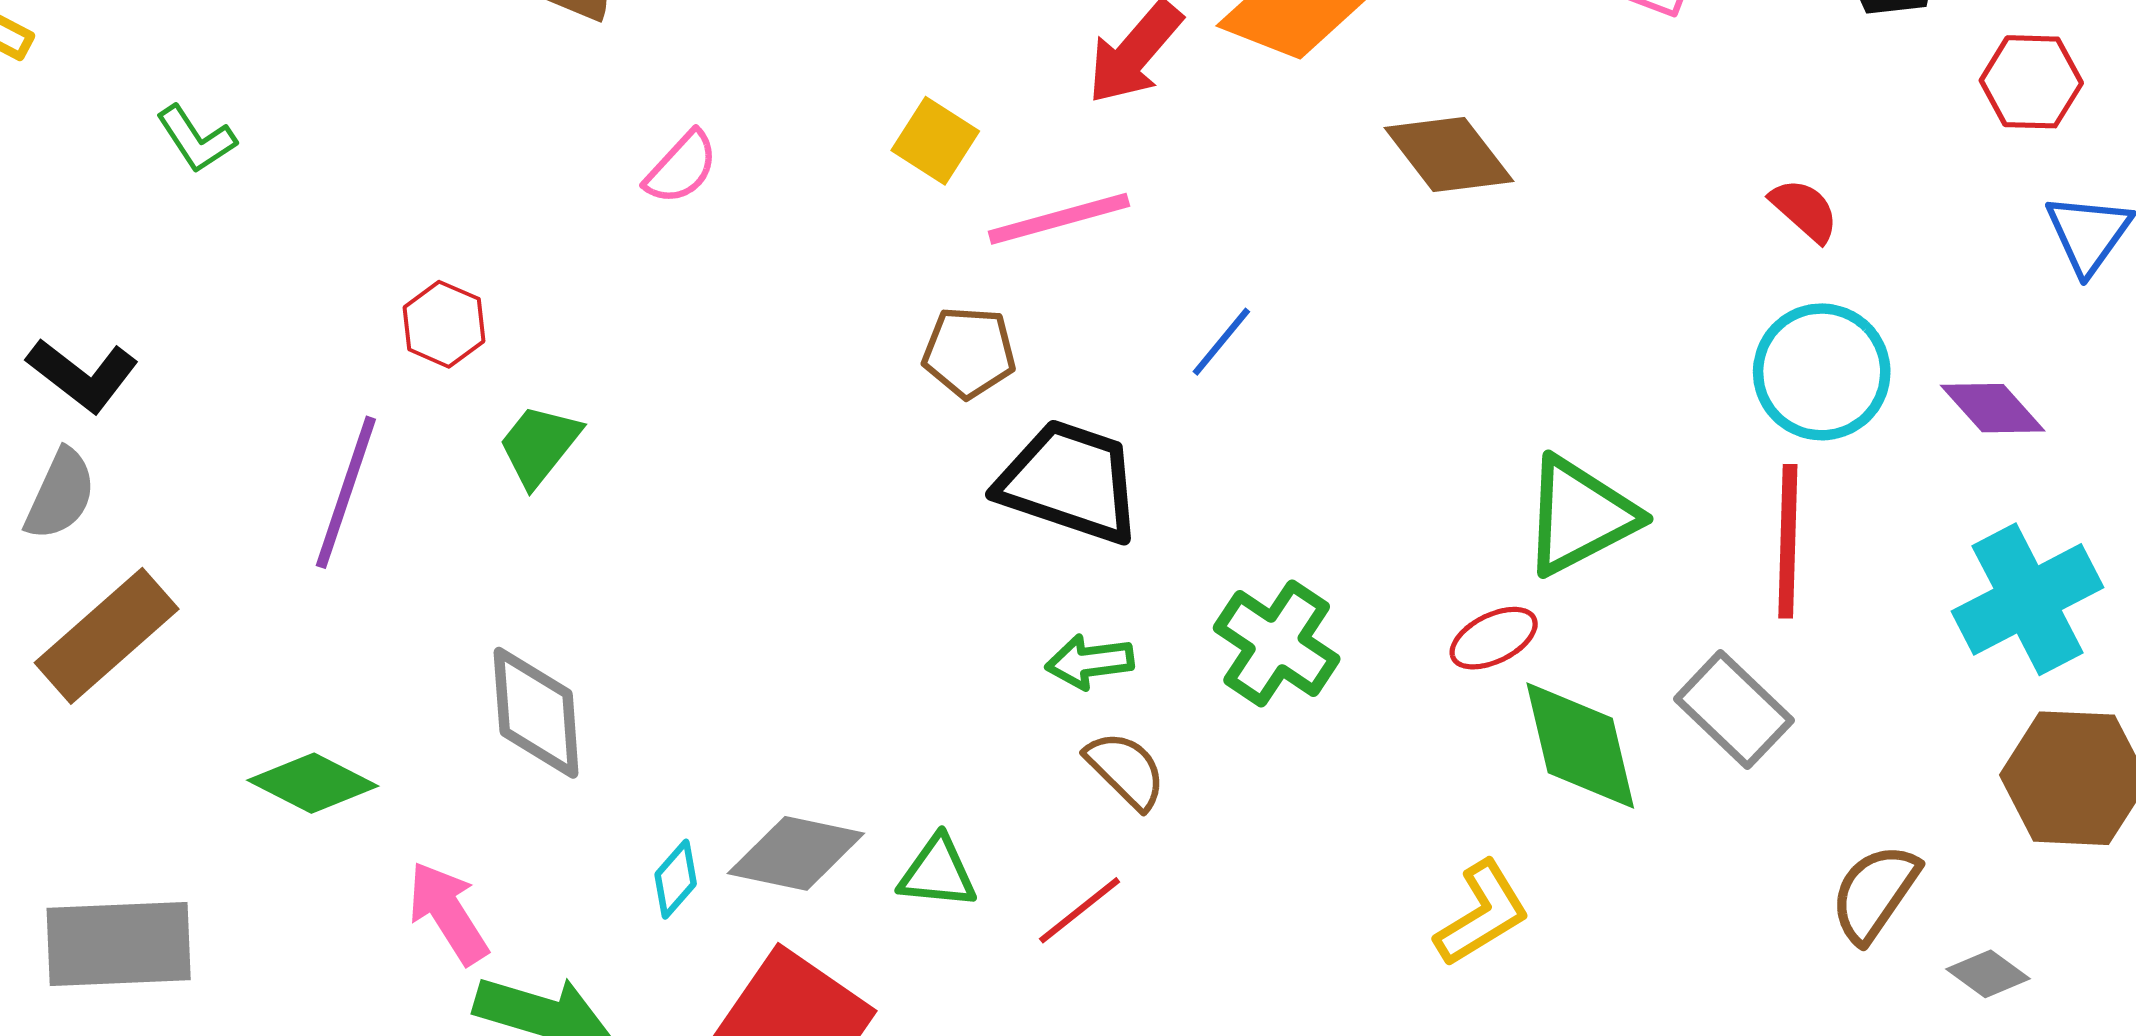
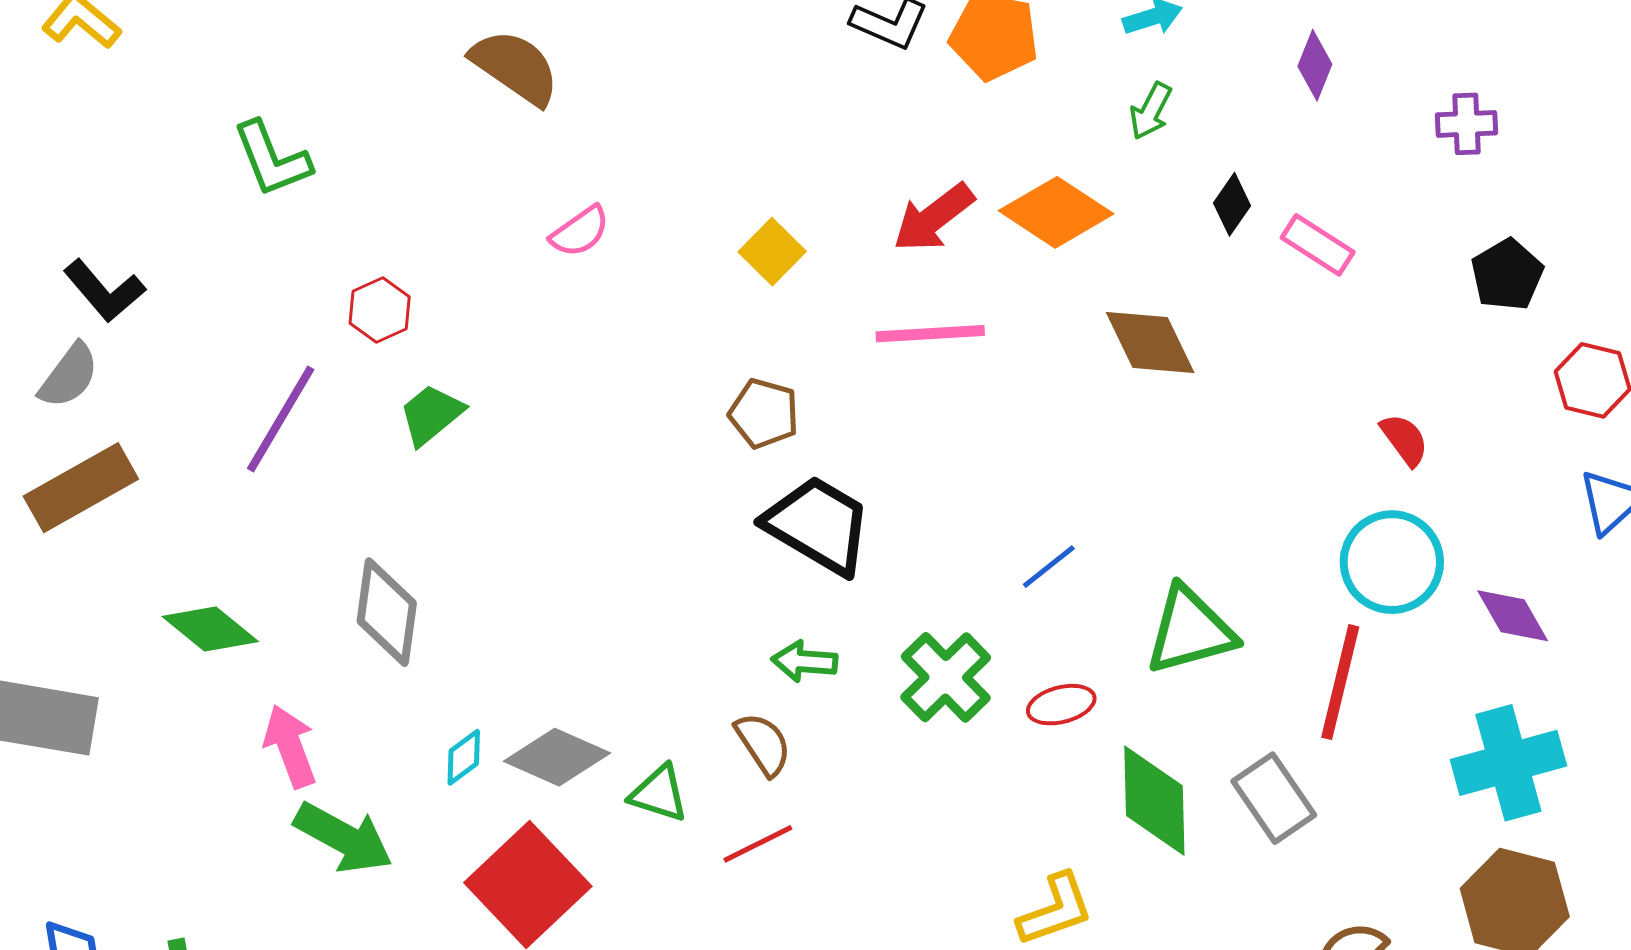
green L-shape: (196, 139) -> (272, 159), moved, size x1.4
pink line: (1059, 219) -> (930, 334), moved
blue line: (1221, 342) -> (1049, 567), moved
red ellipse: (1494, 638) -> (1061, 705), moved
brown semicircle: (1126, 770) -> (763, 744), moved

